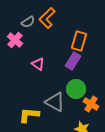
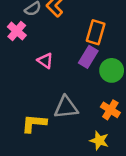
green circle: (76, 89) -> (112, 70), moved
gray triangle: (55, 102) -> (66, 107), turned -35

